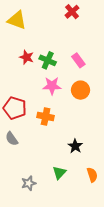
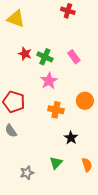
red cross: (72, 12) -> (68, 11), turned -32
pink star: (52, 86) -> (49, 81), turned -30
orange circle: (81, 90) -> (85, 101), moved
orange cross: (46, 117) -> (56, 110), moved

